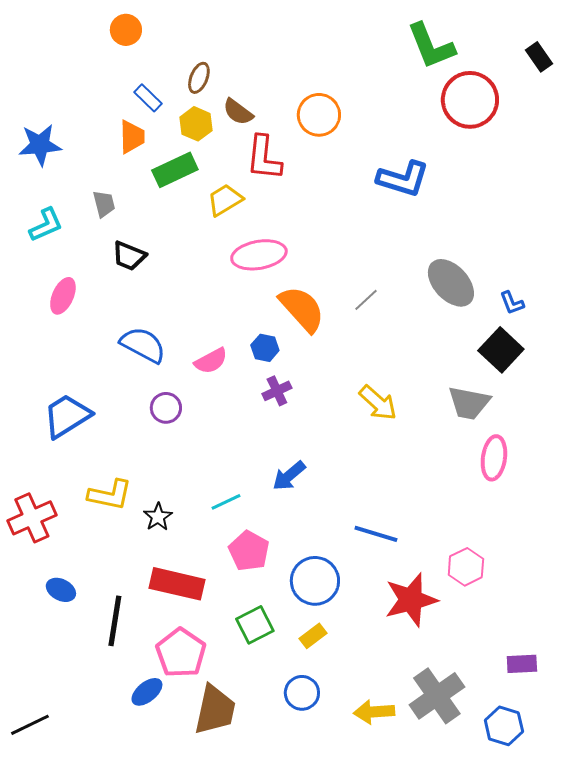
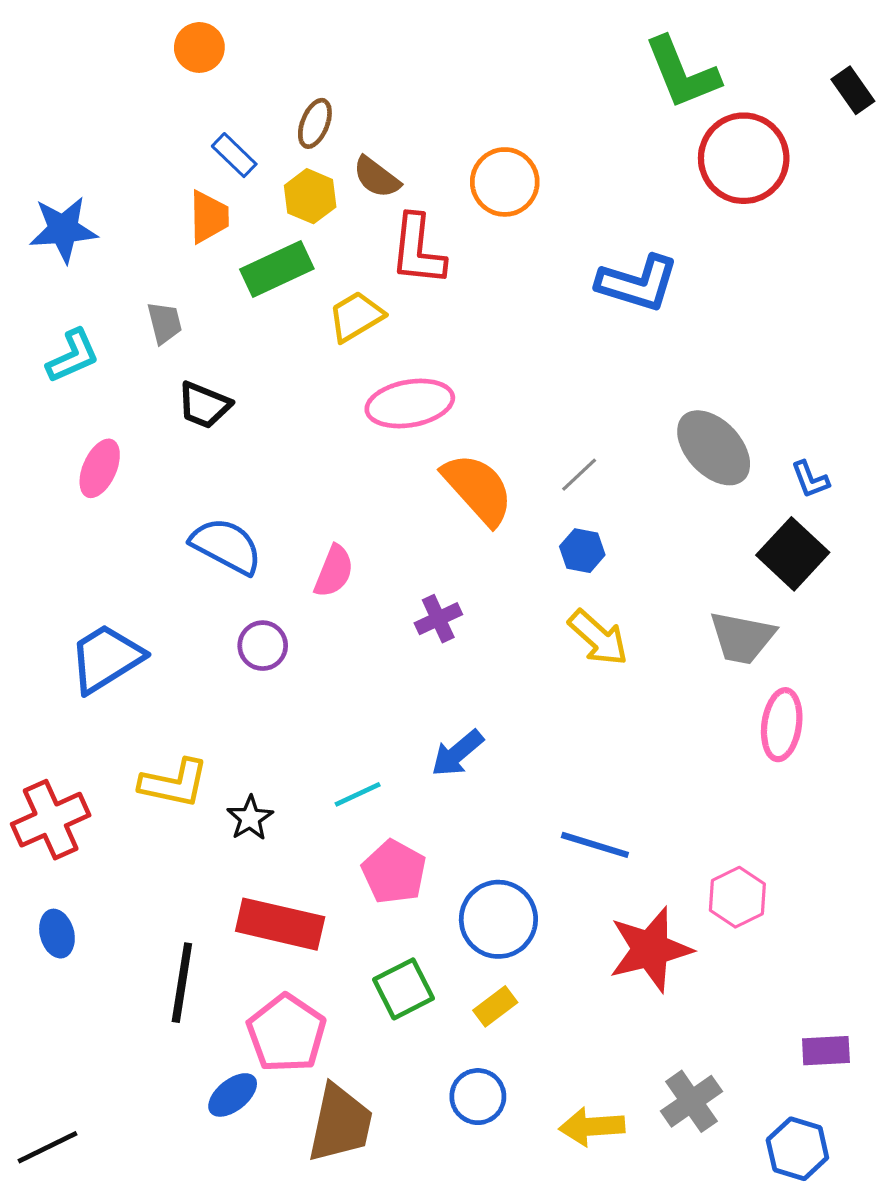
blue hexagon: (265, 348) -> (582, 551), moved
pink semicircle: (211, 361) -> (334, 571), turned -40
blue ellipse: (61, 590) -> (57, 934), moved, turned 48
gray cross: (437, 696) -> (691, 1101), size x0.7

